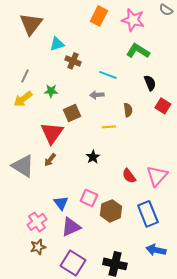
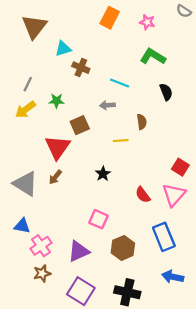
pink star: (133, 20) -> (147, 22), size x0.6
red square: (163, 106) -> (180, 167), moved
blue triangle: (61, 203) -> (22, 226), moved, turned -42
brown hexagon: (111, 211) -> (123, 248), moved

